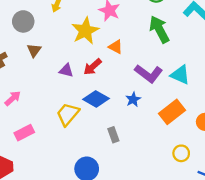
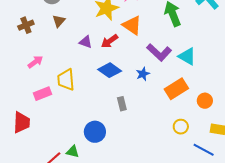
orange triangle: (116, 47) -> (132, 25), size x1.5
yellow trapezoid: (68, 114) -> (66, 80), moved, turned -50

